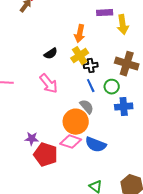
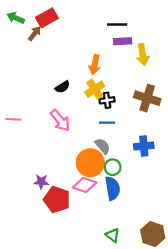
blue line: (91, 86) -> (107, 123), turned -64
green circle: (112, 87) -> (113, 167), moved
blue semicircle: (96, 145) -> (113, 188), turned -120

